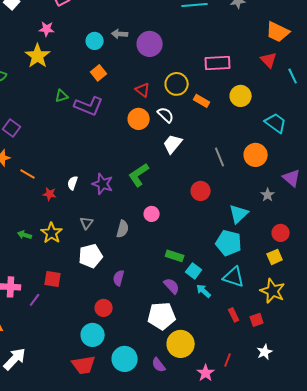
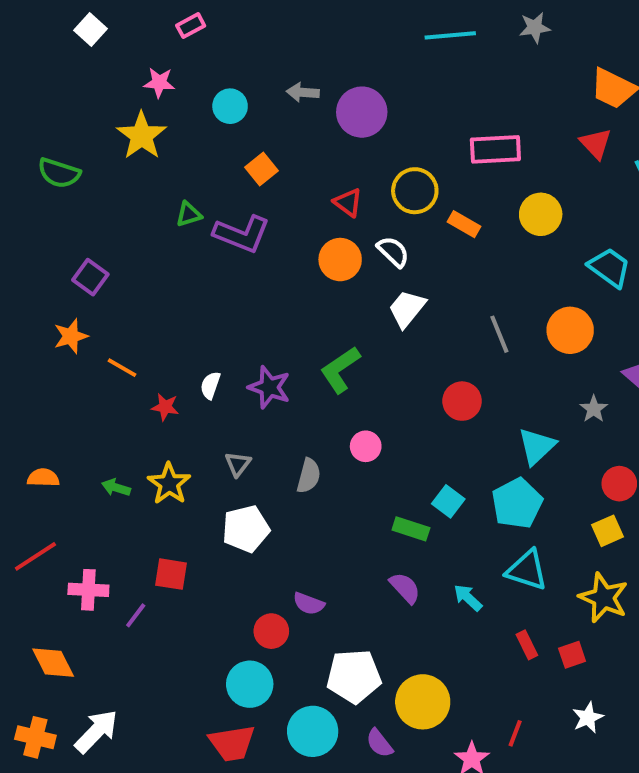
cyan circle: (95, 41) -> (230, 106), moved
cyan pentagon: (229, 243) -> (517, 503), turned 30
cyan square: (194, 271) -> (448, 501), moved
purple semicircle: (119, 278) -> (309, 604), moved, turned -84
white pentagon: (162, 316) -> (354, 676), moved

